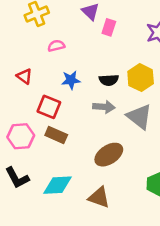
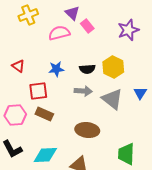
pink rectangle: (109, 27) -> (87, 26), turned -56
pink semicircle: (56, 46) -> (59, 33), moved, size x1.5
red square: (49, 107) -> (38, 91), turned -30
brown ellipse: (109, 155) -> (87, 130), turned 40

